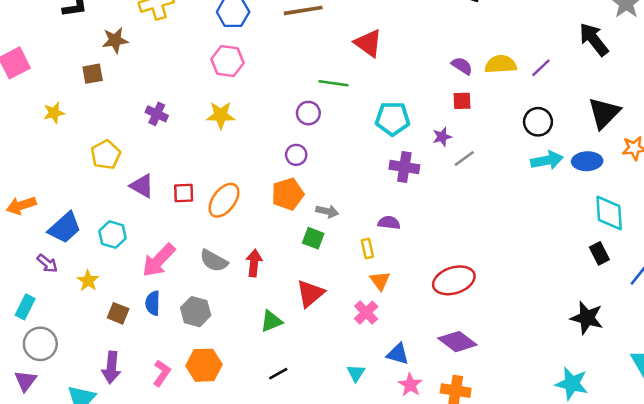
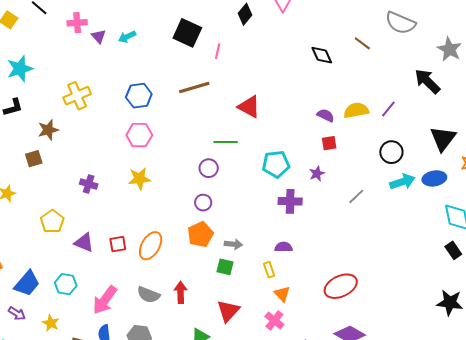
gray line: (464, 158) -> (356, 196), moved

